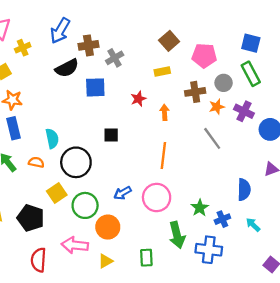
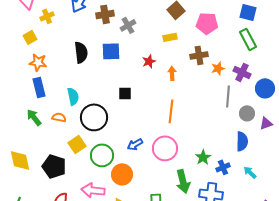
black semicircle: (67, 68) -> (81, 52), moved, turned -70
gray circle: (224, 83) -> (247, 113), moved
gray line: (212, 138) -> (228, 96), moved, turned 40

